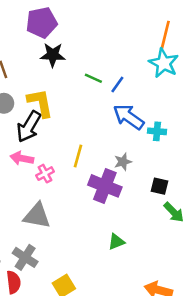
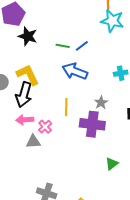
black star: (53, 55) -> (28, 36), turned 30
blue line: (117, 85) -> (82, 46), turned 32
blue arrow: (129, 117) -> (75, 71), moved
gray triangle: (37, 216) -> (33, 142), moved, size x0.7

